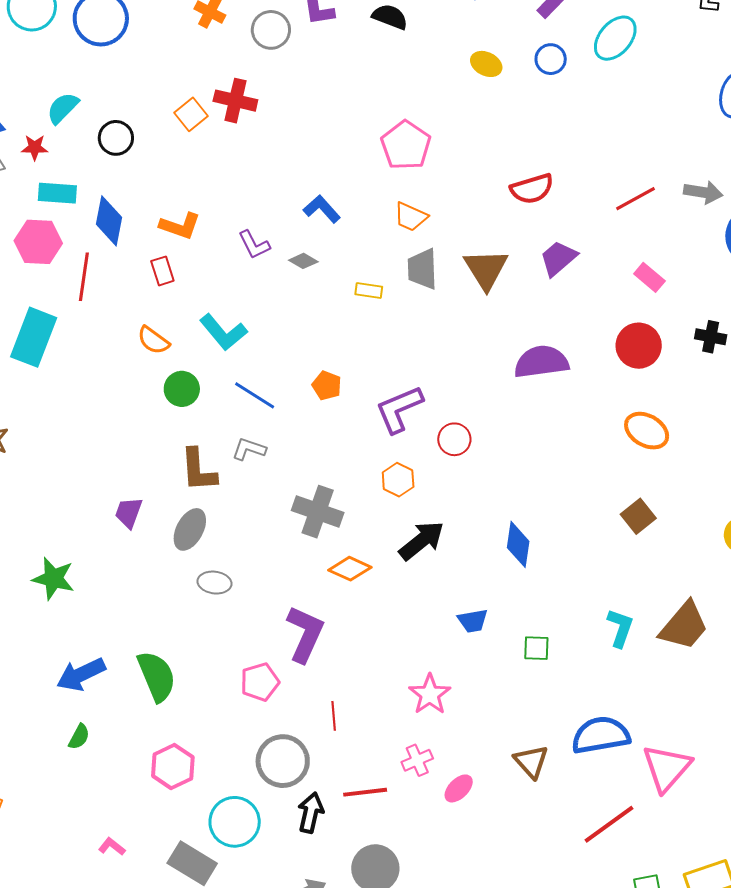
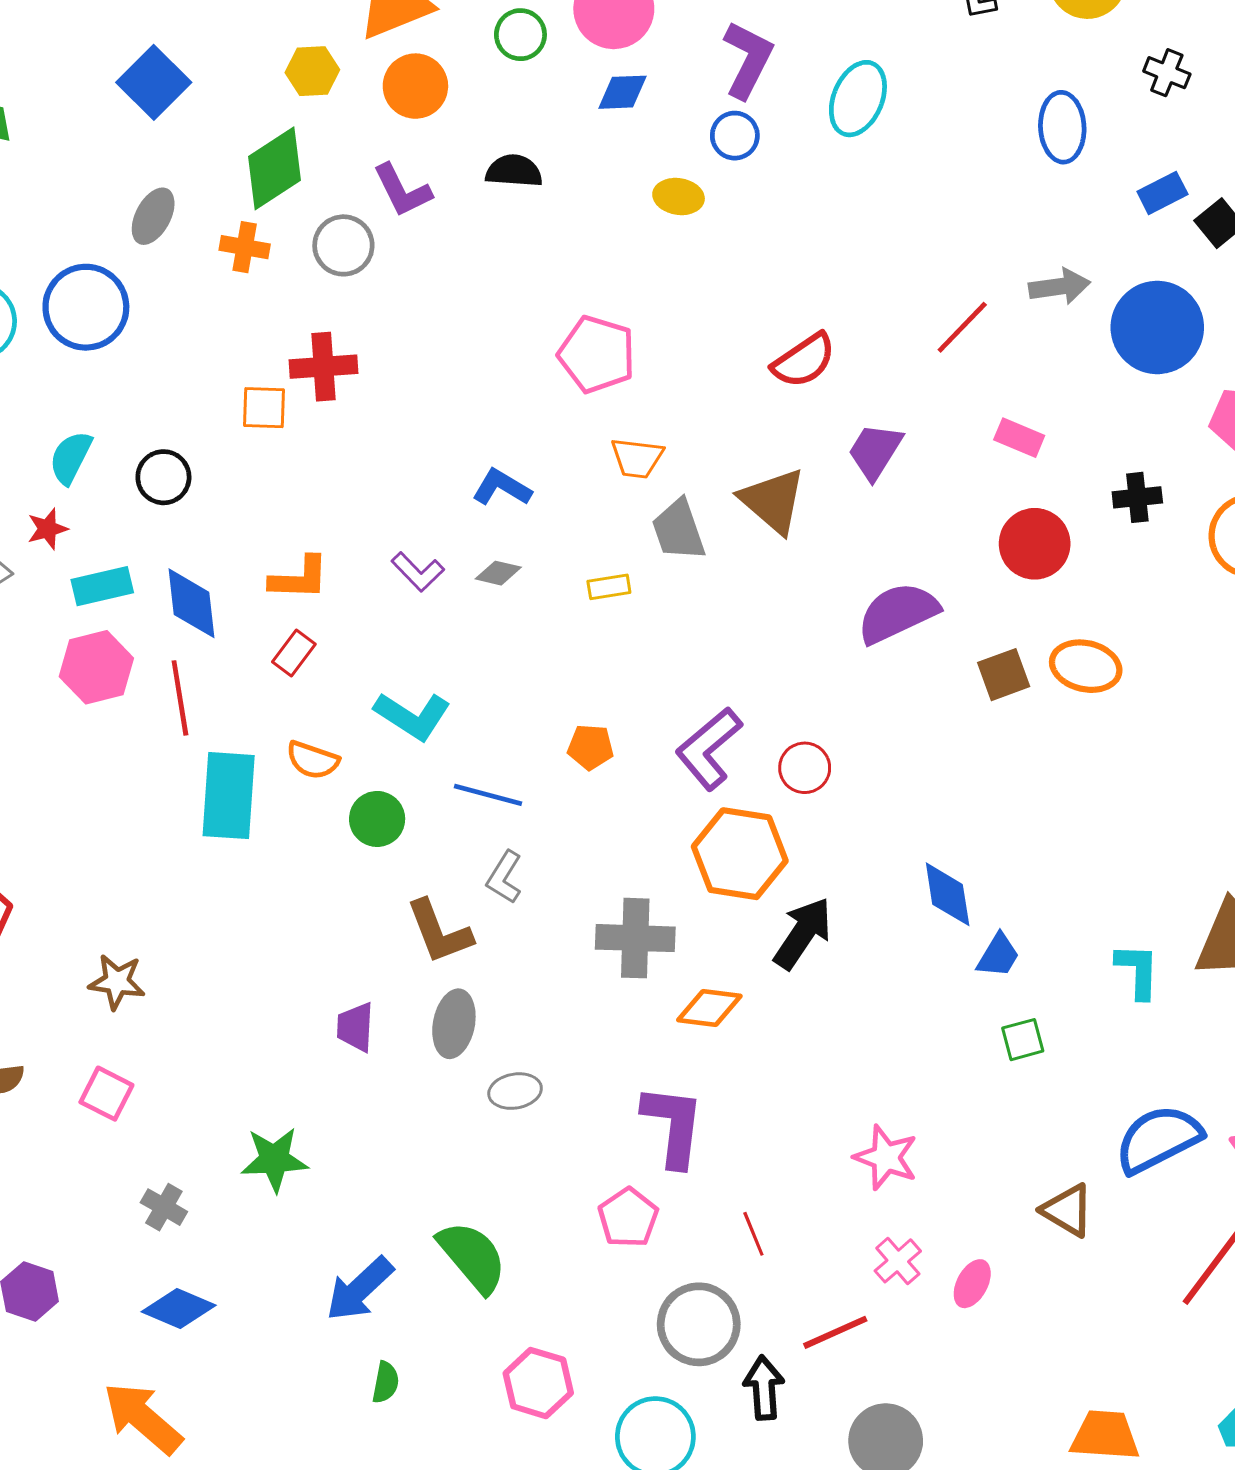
blue circle: (551, 59) -> (735, 136), moved
orange square: (191, 114) -> (264, 408), turned -32
red rectangle: (162, 271) -> (294, 653), turned 72
cyan rectangle: (34, 337) -> (229, 796), moved
gray L-shape: (249, 449) -> (504, 877), turned -60
orange hexagon: (398, 480) -> (740, 854), size x1.8
brown square: (638, 516) -> (1004, 675), moved, turned 36
blue trapezoid: (473, 621) -> (998, 955), moved, turned -32

